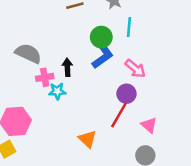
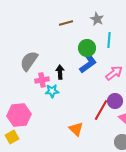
gray semicircle: (28, 53) -> (29, 61), turned -80
pink arrow: (135, 69) -> (114, 73), turned -78
purple circle: (126, 94) -> (115, 101), moved

